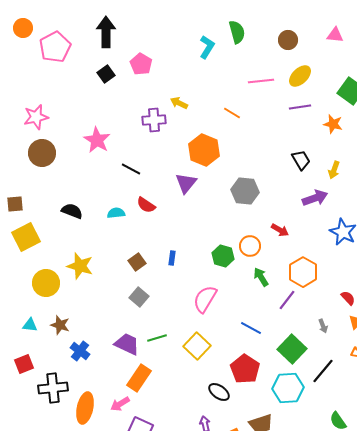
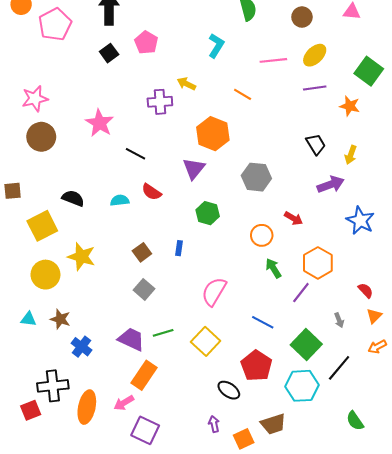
cyan L-shape: (207, 47) -> (216, 46), moved
yellow square: (26, 237) -> (42, 226), moved
green hexagon: (223, 256) -> (208, 213), moved
red square: (24, 364) -> (31, 410), moved

